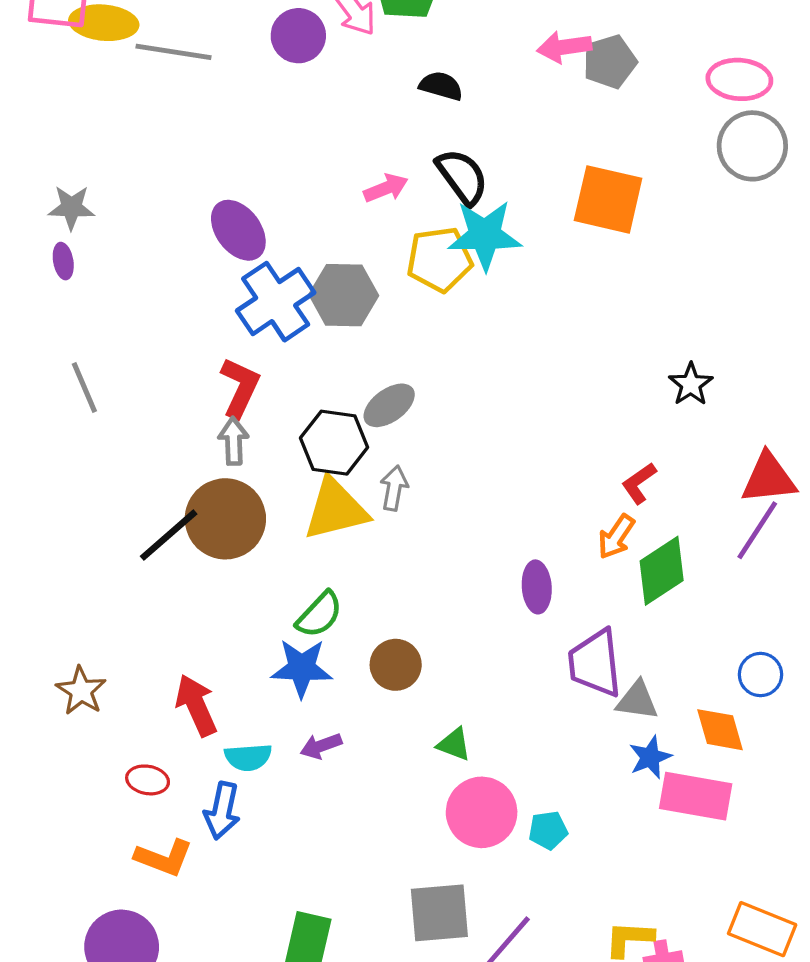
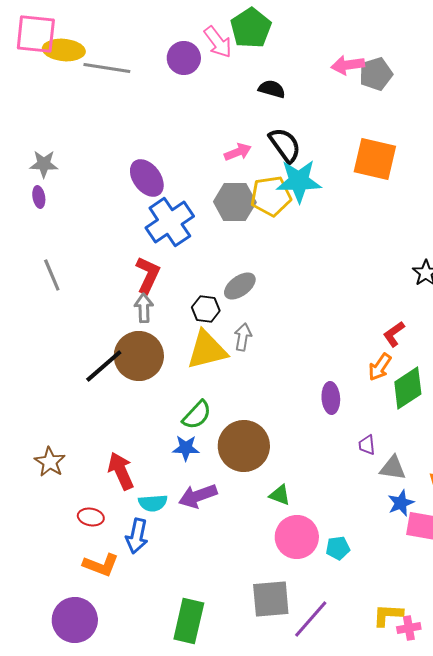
gray hexagon: (344, 295) -> (235, 202), moved
black hexagon: (334, 443) -> (206, 309), size x0.7
purple trapezoid: (595, 663) -> (367, 445), size x0.5
brown circle: (396, 665) -> (244, 446), size x1.6
blue star: (302, 668) -> (186, 448), size x0.7
purple arrow: (321, 746) -> (198, 496), size x1.5

